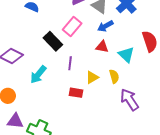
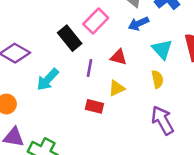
red triangle: (102, 47) -> (119, 57), moved
cyan triangle: (126, 55) -> (162, 49), moved
yellow semicircle: (114, 76) -> (157, 79), moved

